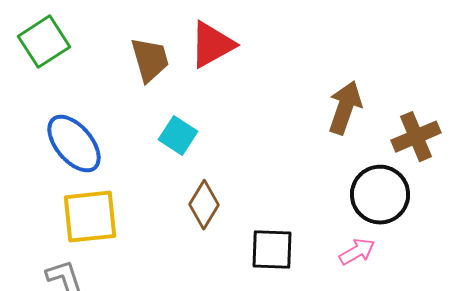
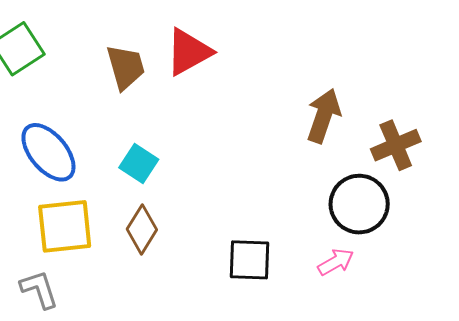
cyan square: (178, 136) -> (139, 163), moved
brown diamond: (204, 205) -> (142, 229), moved

